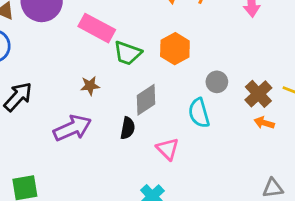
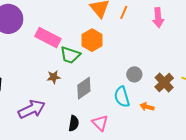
orange hexagon: (175, 49) -> (92, 40), moved
brown star: (90, 86) -> (54, 77), moved
orange arrow: (264, 123) -> (147, 107), moved
black semicircle: (128, 128) -> (74, 123), moved

